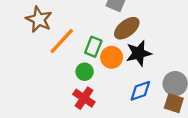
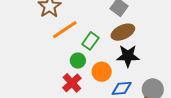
orange circle: (112, 57) -> (102, 72), moved

